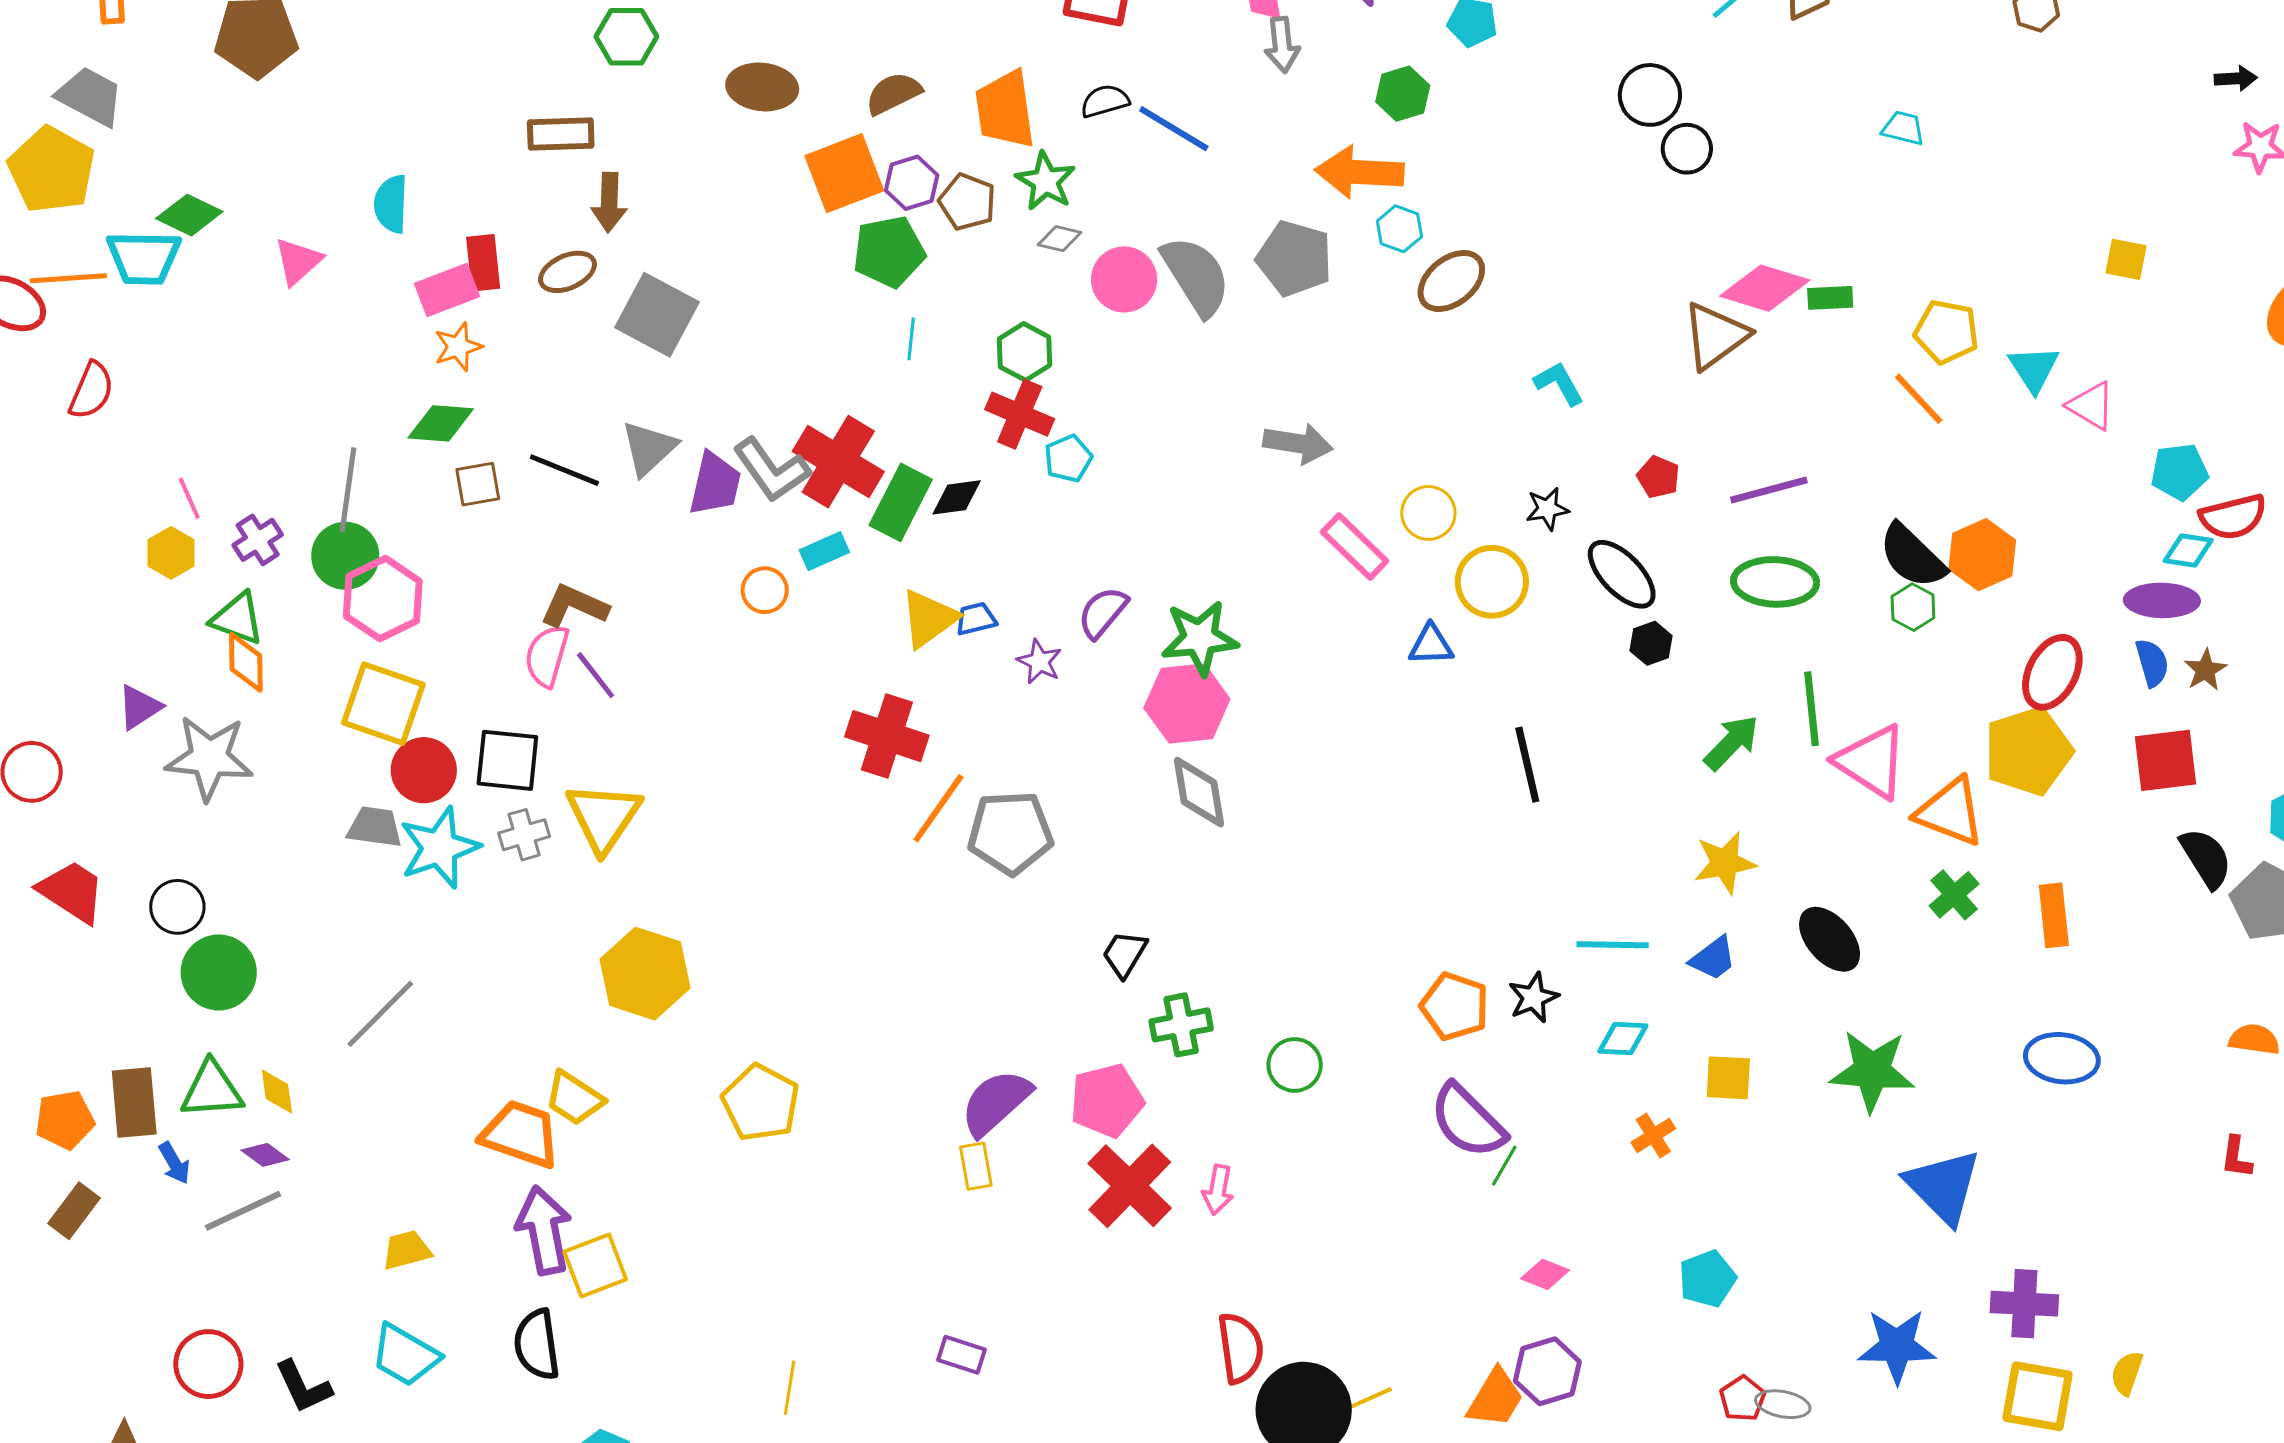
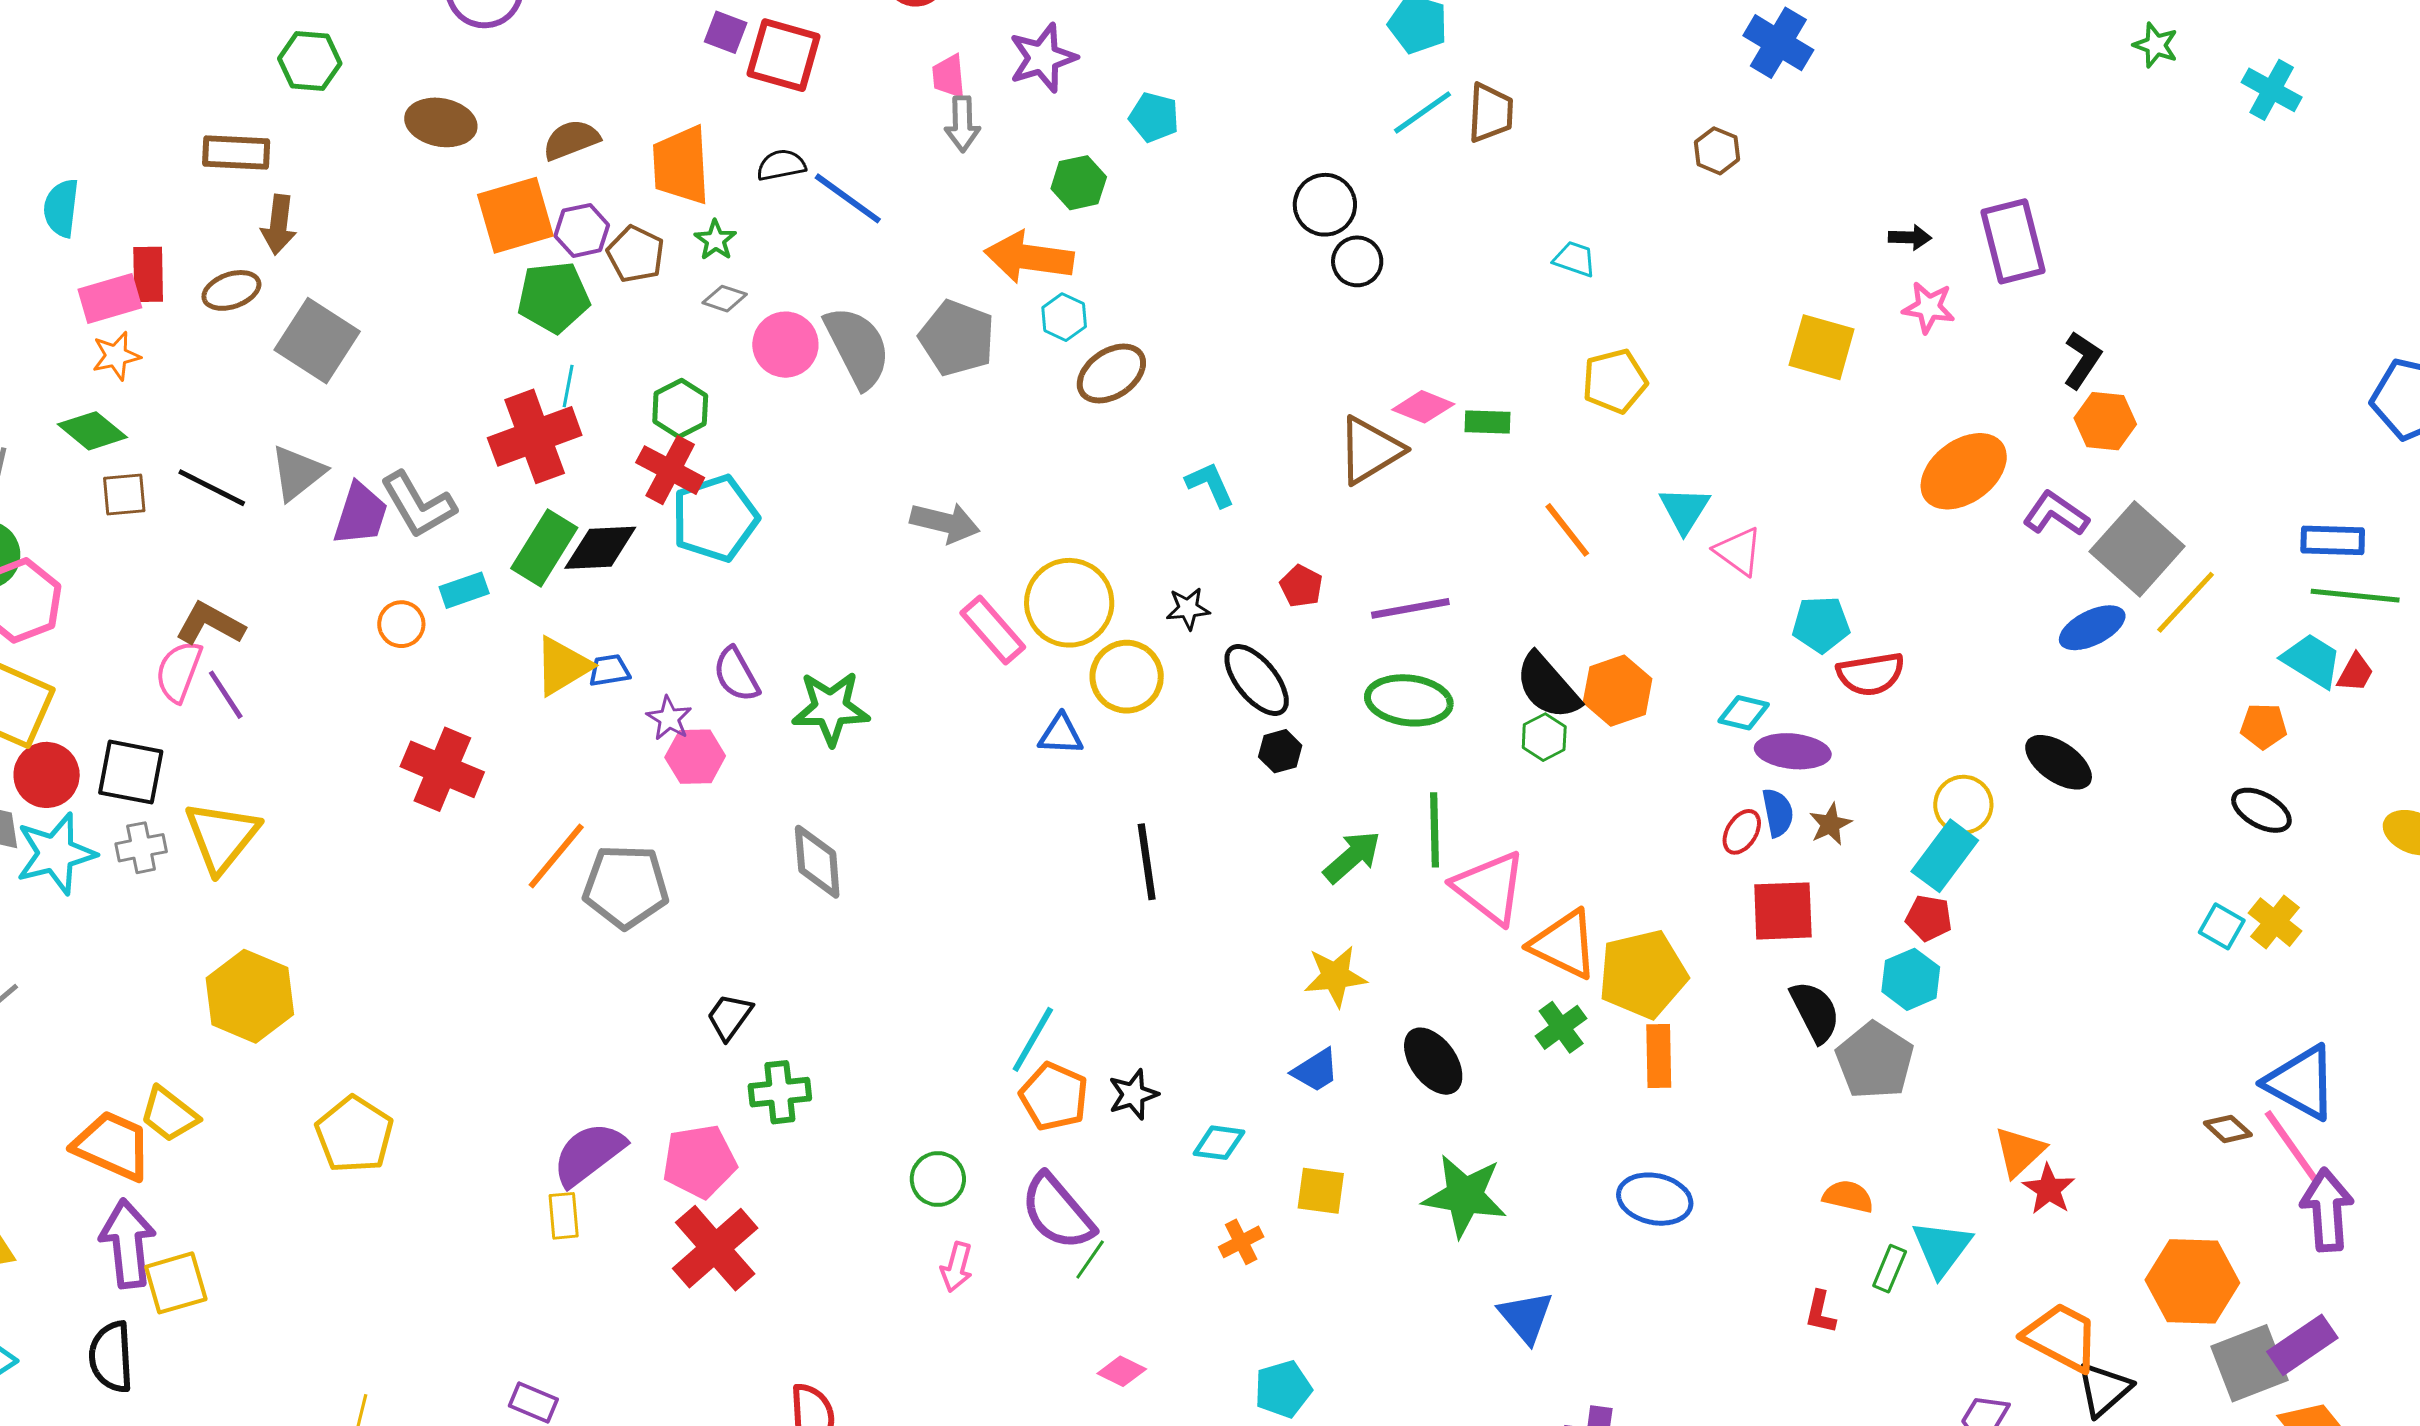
green star: (1046, 181) -> (715, 240), size x0.7
yellow square: (2126, 259) -> (1822, 347), moved, size x1.5
pink diamond: (1765, 288) -> (1423, 407), size x0.7
yellow pentagon: (1946, 332) -> (1615, 381), moved, turned -30
green diamond: (441, 423) -> (92, 431), turned 30
cyan pentagon: (1068, 459) -> (715, 518), size x1.8
red cross: (838, 462) -> (535, 436), moved, turned 34
black diamond: (957, 497) -> (600, 548), size x1.4
yellow circle: (1428, 513) -> (1069, 603), size x1.6
cyan diamond: (2188, 550) -> (1744, 713), moved
purple semicircle: (1103, 612) -> (736, 675), turned -74
red ellipse: (2052, 672) -> (1742, 832), moved, size x0.6
pink hexagon: (1187, 704) -> (695, 757), moved, size x0.7
red cross: (887, 736) -> (442, 769), moved
yellow pentagon: (2028, 751) -> (1643, 974), moved
cyan line: (1613, 945) -> (1033, 1039), moved, turned -66
green circle: (1295, 1065) -> (938, 1179), moved
blue triangle: (1943, 1186) -> (1526, 1317), size x0.7
pink arrow: (1218, 1190) -> (957, 1267), moved

